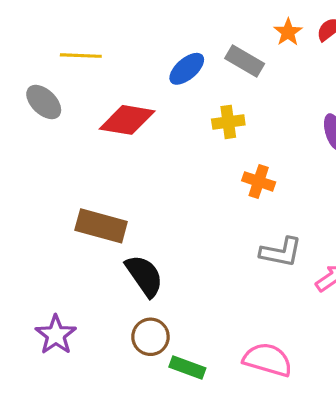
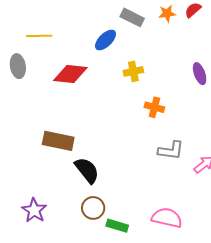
orange star: (288, 32) -> (167, 13), turned 30
gray rectangle: (245, 61) -> (132, 17), moved
gray ellipse: (44, 102) -> (18, 66), turned 40

